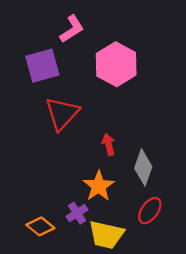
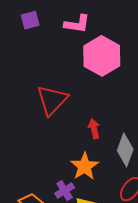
pink L-shape: (72, 29) -> (77, 24), moved, turned 40
purple square: (42, 66) -> (30, 20), moved, size x0.6

